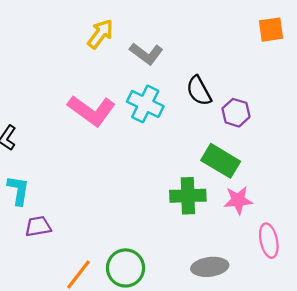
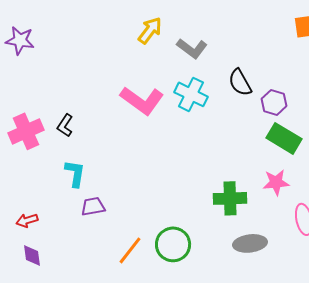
green rectangle: (221, 161) -> (284, 138), moved
green cross: (188, 196) -> (230, 198), moved

